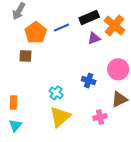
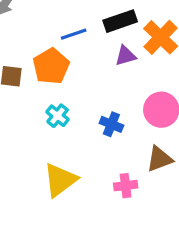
orange pentagon: (36, 33) -> (51, 66), moved
cyan cross: (56, 93) -> (58, 116), moved

